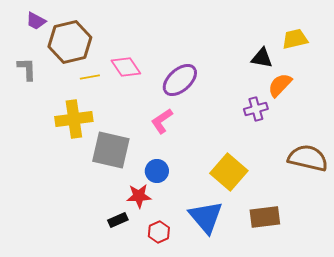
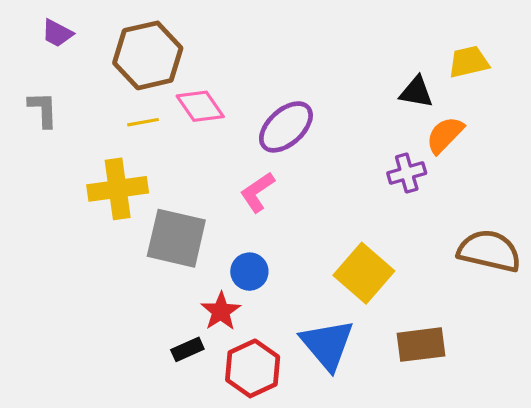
brown hexagon: (70, 42) -> (148, 55), moved
red star: (139, 196) -> (221, 311), turned -30
red hexagon: (159, 232) -> (253, 368), size x1.6

